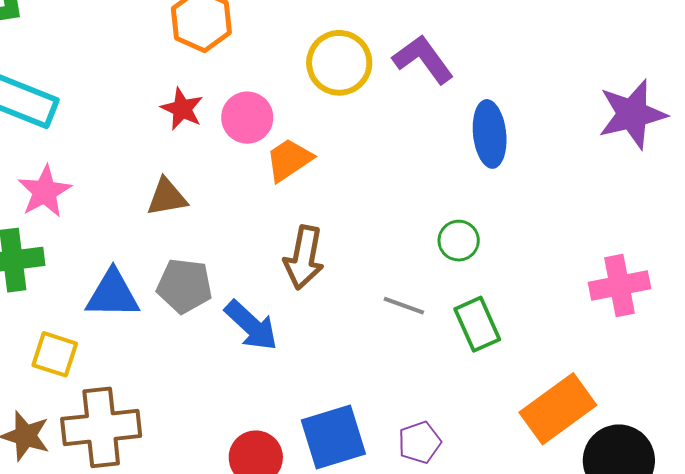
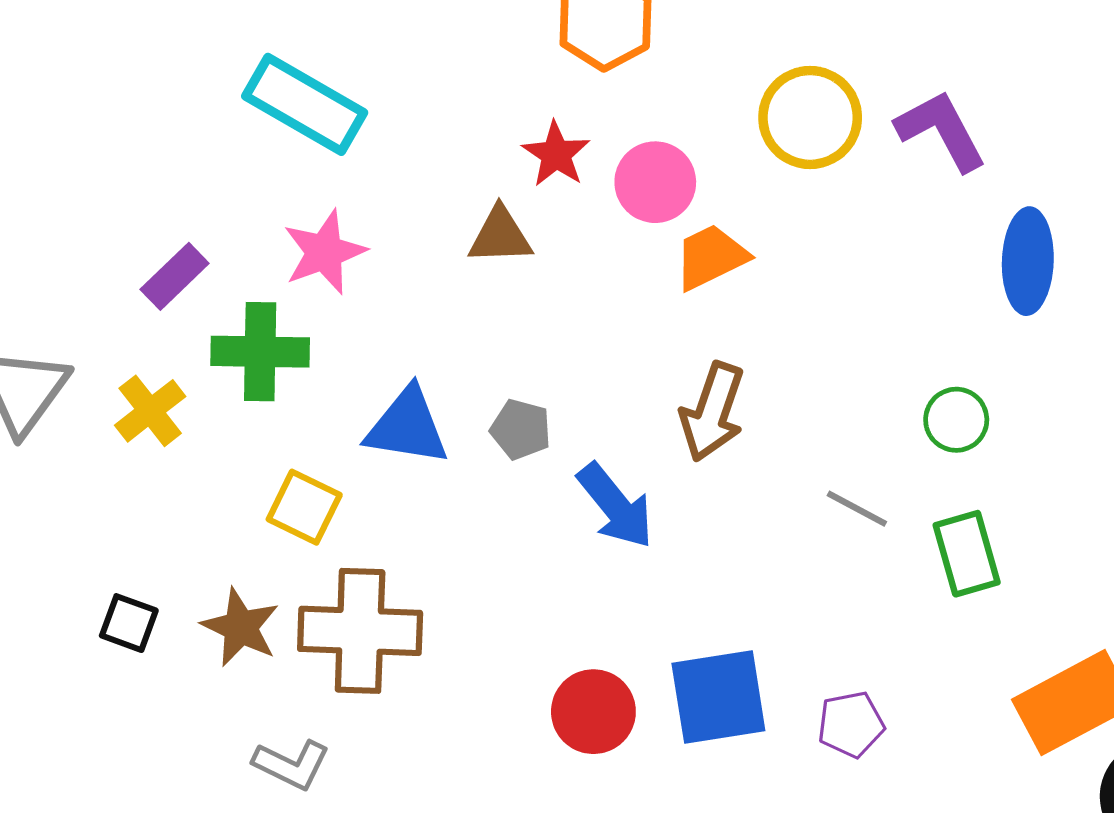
brown triangle: (167, 197) -> (500, 236), moved
gray pentagon: (184, 286) -> (521, 429), size x0.7

